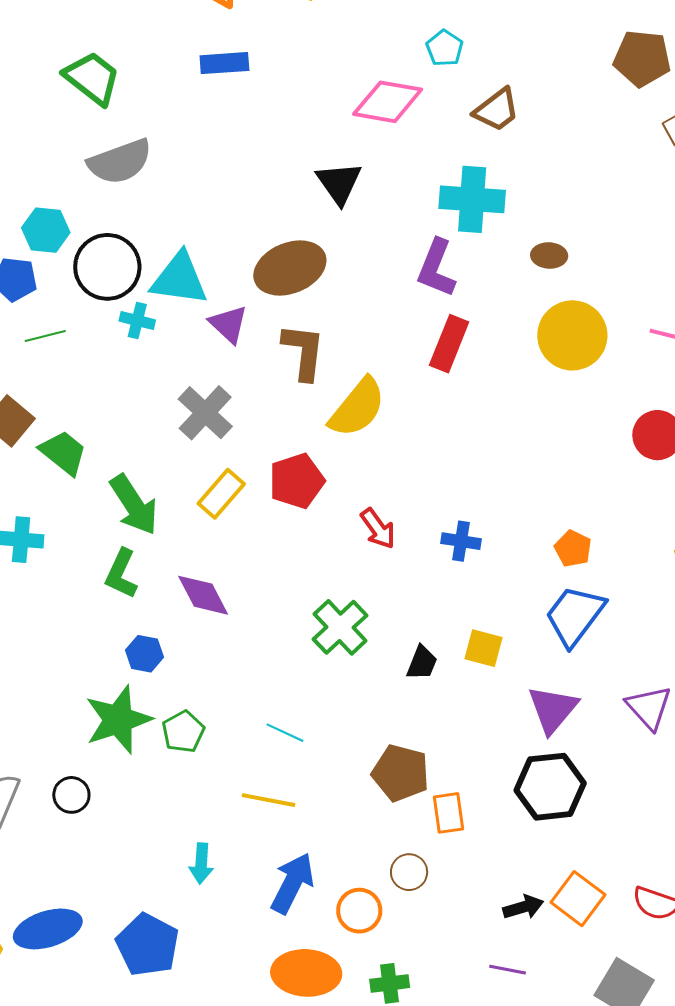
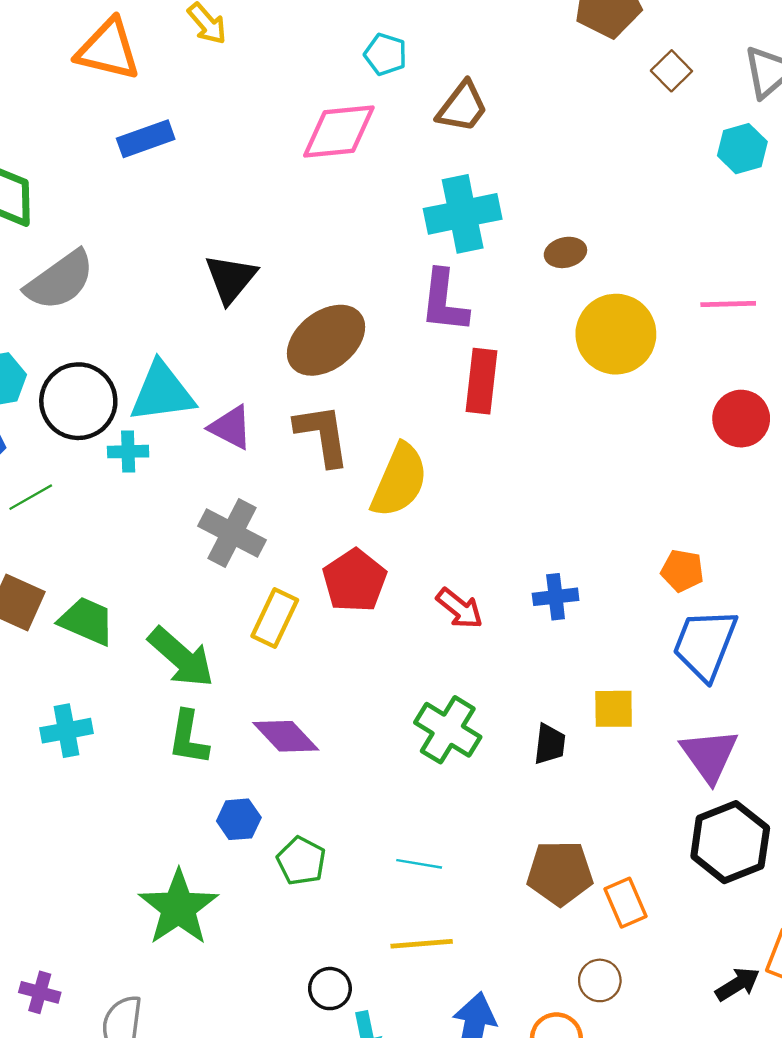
black triangle: (339, 183) -> (231, 279), moved, turned 30
brown ellipse: (290, 268) -> (326, 340), moved
green star: (118, 720) -> (178, 908), moved
green pentagon: (183, 732) -> (301, 861), moved
black circle: (71, 795) -> (330, 989), moved

